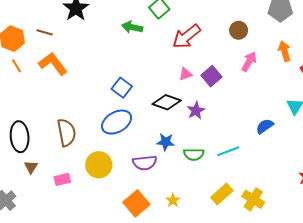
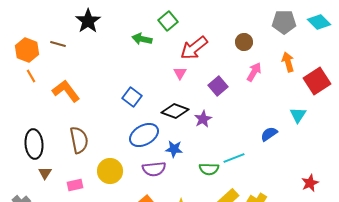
orange L-shape: (53, 64) -> (66, 91), moved
pink triangle: (185, 74) -> (180, 73), moved, turned -40
blue ellipse: (117, 122) -> (144, 135), moved
green semicircle: (194, 154) -> (209, 169), moved

